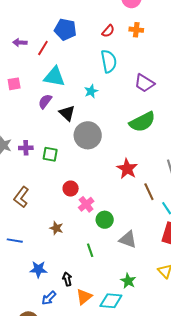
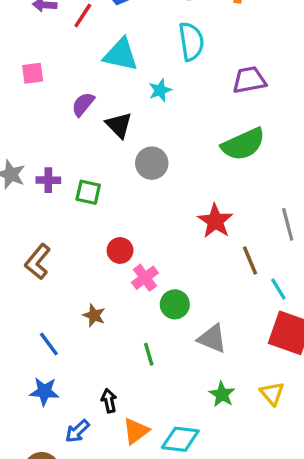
cyan triangle: (54, 77) -> (121, 55), moved
purple trapezoid: (144, 83) -> (249, 80), turned 135
gray circle: (88, 135) -> (152, 163), size x0.7
blue line: (15, 241) -> (49, 344), moved, turned 42
blue star: (38, 269) -> (44, 391), moved
green star: (128, 281) -> (222, 394), moved

